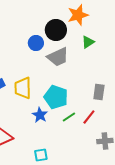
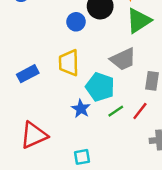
green triangle: (88, 42) -> (139, 21), size x1.6
gray trapezoid: (58, 57) -> (123, 59), moved
yellow trapezoid: (23, 88) -> (69, 63), moved

